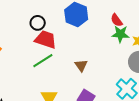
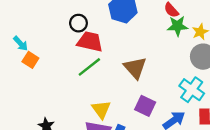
brown triangle: (81, 65) -> (135, 68), size x1.5

